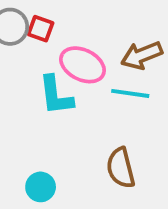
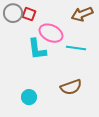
brown arrow: (142, 55) -> (82, 14), moved
brown semicircle: (121, 168) -> (71, 87), turned -95

